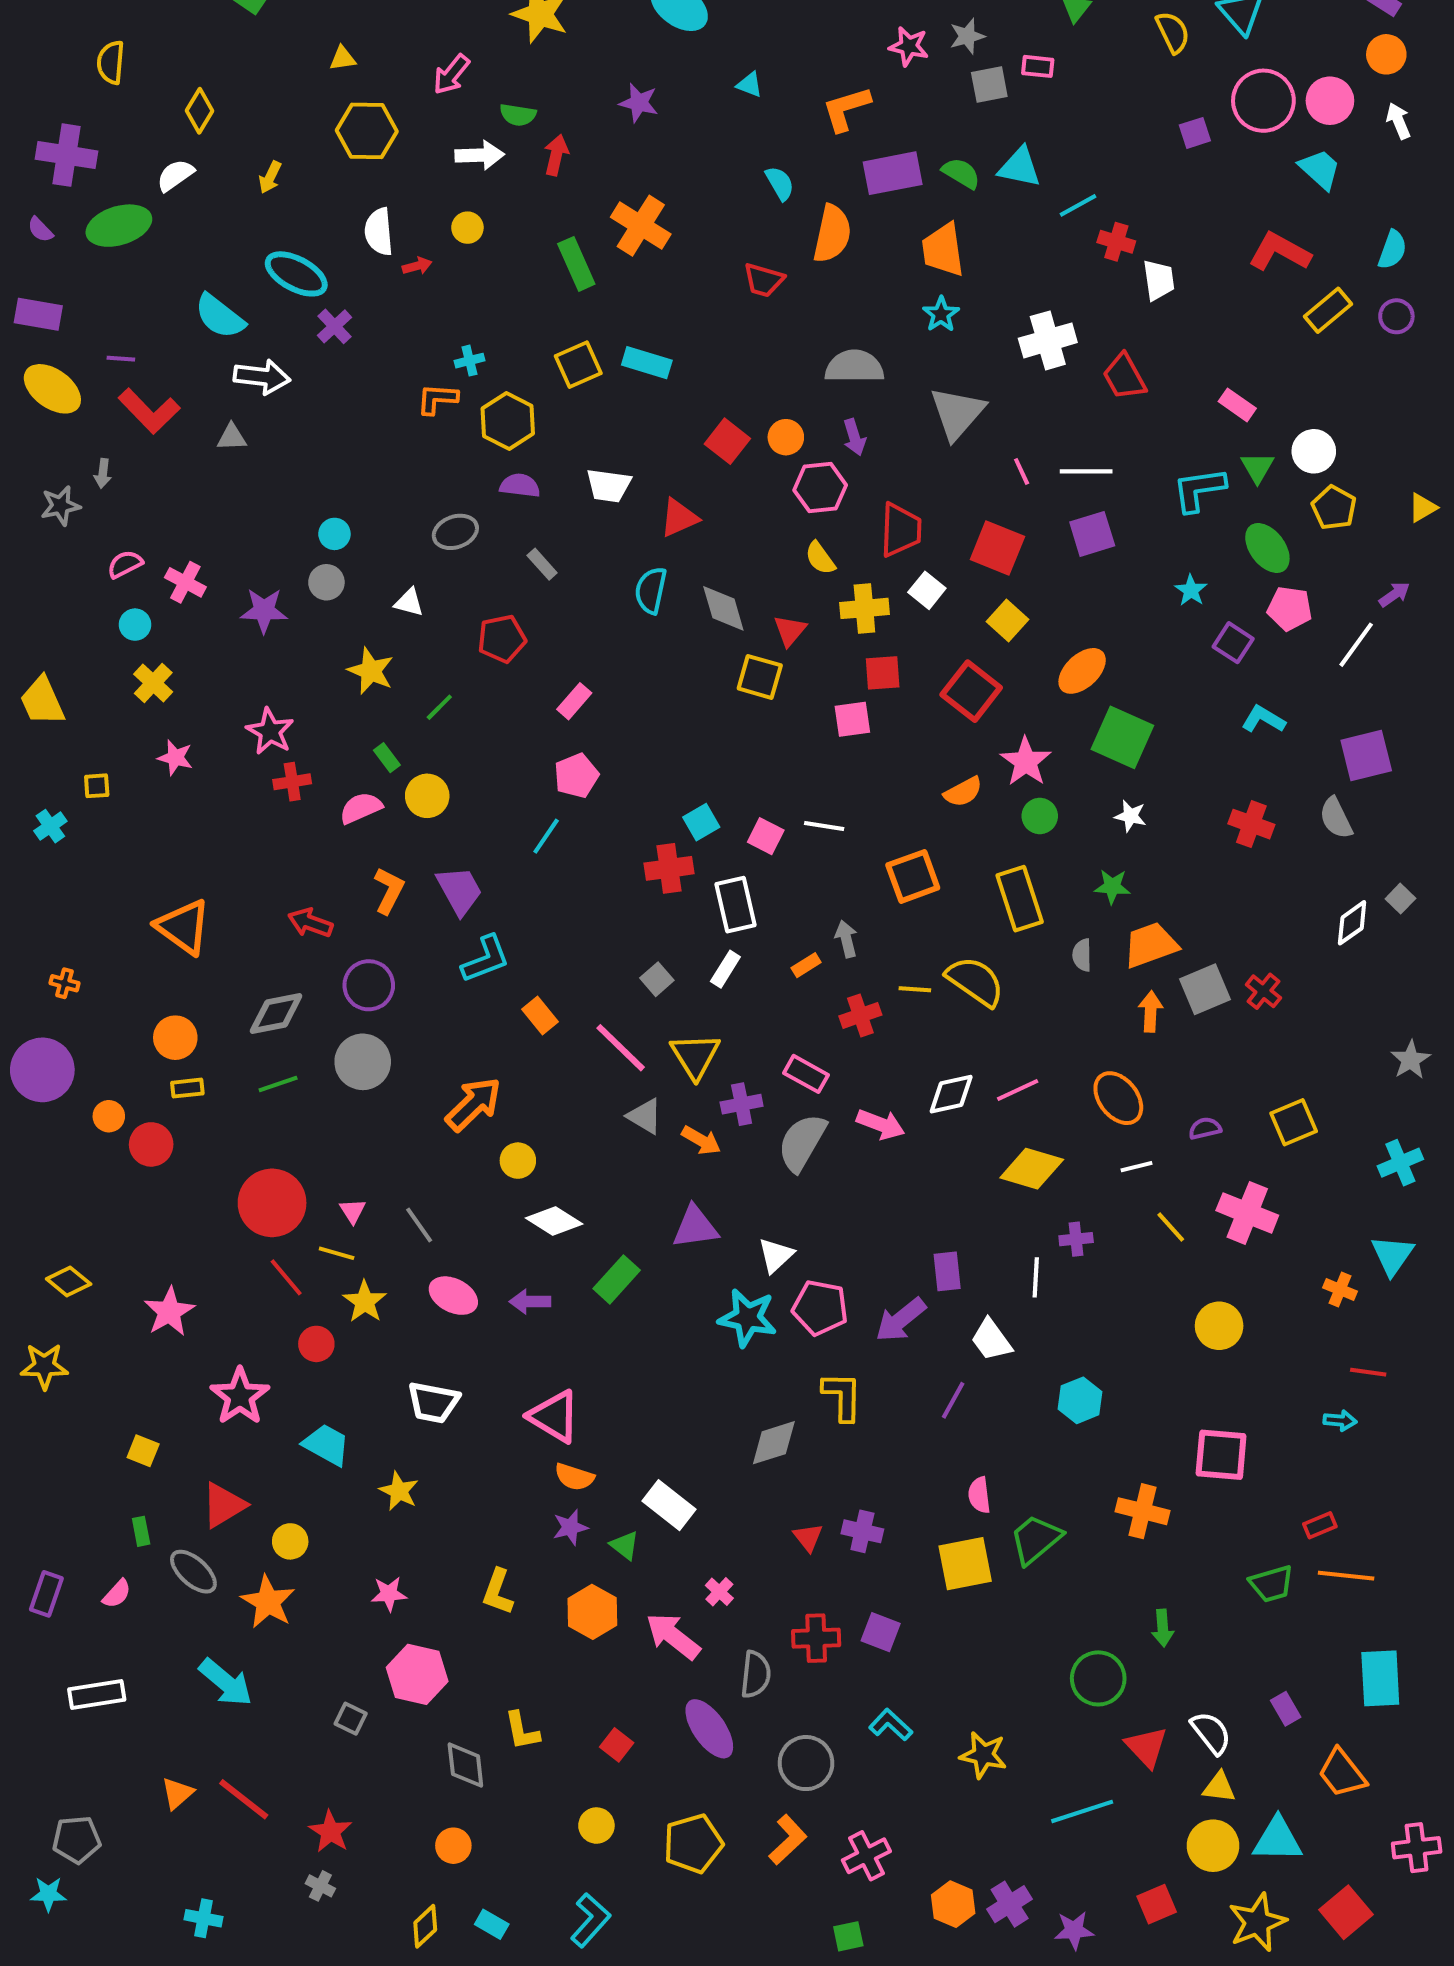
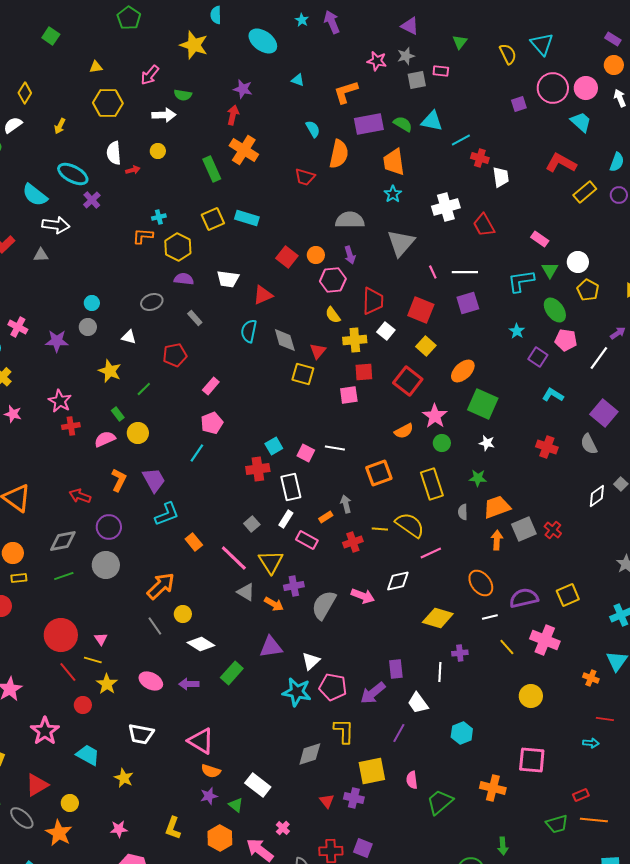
red arrow: (556, 155) -> (233, 115), moved
purple square: (1366, 756) -> (604, 413), turned -36
pink rectangle: (806, 1074) -> (307, 540), moved
pink line: (1018, 1090) -> (431, 553), moved
purple semicircle: (1205, 1128) -> (524, 598), size x1.8
gray line: (419, 1225) -> (155, 626), moved
yellow square: (965, 1564) -> (372, 771), moved

